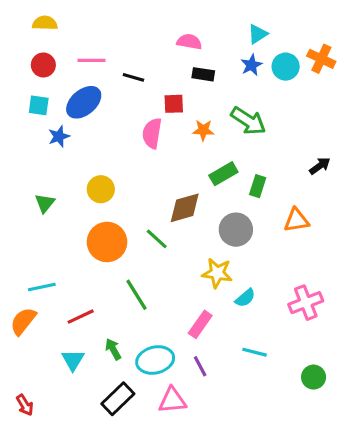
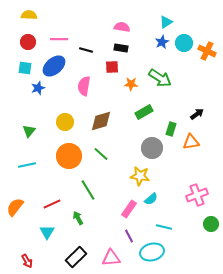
orange cross: (321, 59) -> (207, 51), moved
black rectangle: (203, 74) -> (121, 48), moved
pink semicircle: (152, 133) -> (84, 86), moved
black arrow: (320, 166) -> (197, 114), moved
green rectangle: (258, 186) -> (171, 129), moved
brown diamond: (185, 208) -> (101, 121), moved
cyan line: (42, 287) -> (27, 165), moved
cyan semicircle: (245, 298) -> (151, 199), moved
green arrow: (113, 349) -> (78, 218), moved
cyan ellipse: (155, 360) -> (152, 252), moved
green circle: (314, 377) -> (211, 224), moved
red arrow: (25, 405) -> (27, 261), moved

